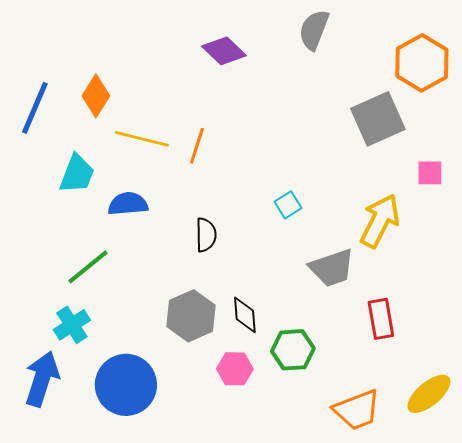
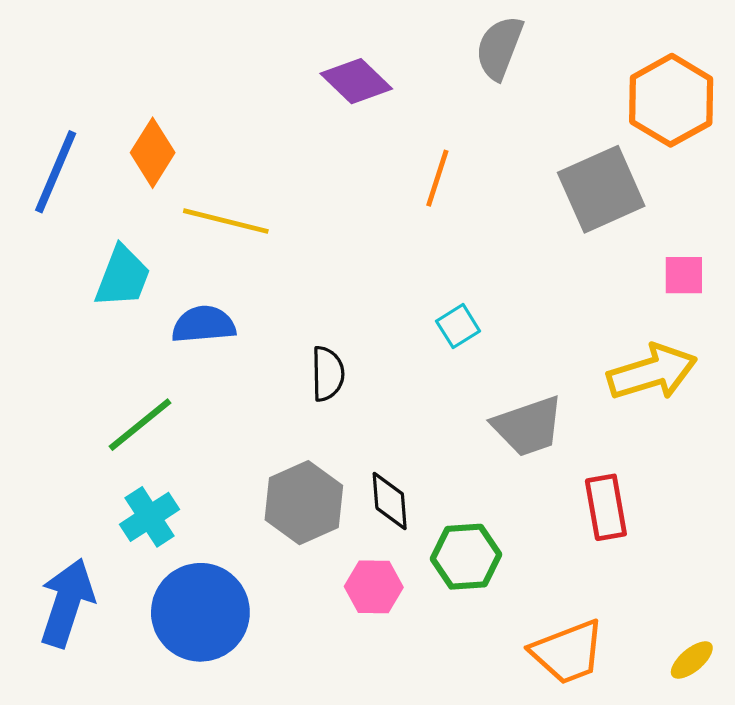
orange line: (197, 146) -> (437, 178), moved
yellow arrow: (380, 221) -> (652, 372), moved, turned 46
cyan cross: (72, 325) -> (150, 517), moved
yellow ellipse: (429, 394) -> (692, 660), moved, size x0.6

